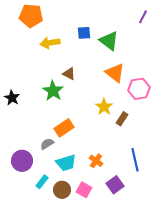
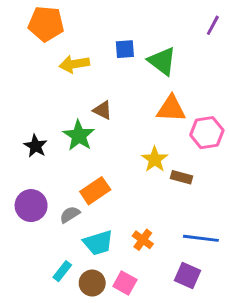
orange triangle: (115, 73) -> (171, 109), turned -35
black star: (12, 98) -> (36, 146), moved
brown rectangle: (122, 119) -> (182, 177), turned 72
blue line: (135, 160) -> (201, 238), turned -70
purple circle: (22, 161) -> (31, 206), moved
purple square: (115, 185) -> (187, 276), moved, turned -30

